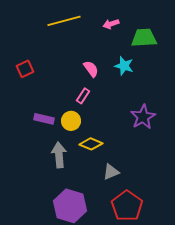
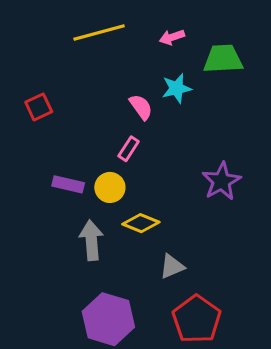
cyan star: (124, 66) -> (177, 88), moved, turned -30

